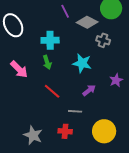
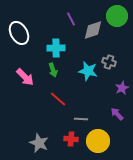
gray diamond: (87, 22) -> (93, 30), turned -45
gray cross: (103, 40) -> (109, 62), moved
purple arrow: (89, 90) -> (117, 114), moved, turned -96
yellow circle: (104, 131) -> (98, 141), moved

